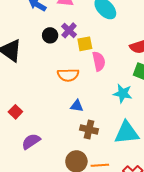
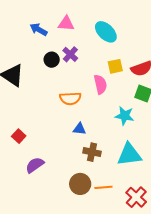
yellow square: (85, 44) -> (115, 66), moved

